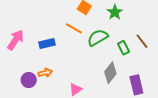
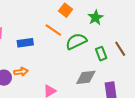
gray diamond: (110, 73) -> (86, 77), turned 40

